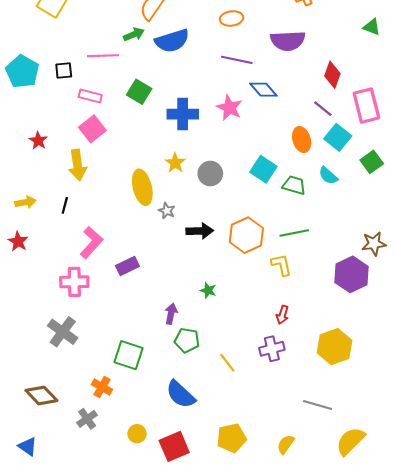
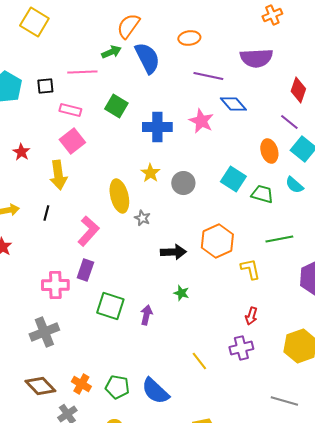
orange ellipse: (232, 18) -> (189, 38), moved
blue semicircle: (172, 41) -> (147, 58), turned -100
black arrow: (200, 231) -> (173, 252), moved
green line: (294, 233) -> (279, 239), moved
pink L-shape: (91, 243) -> (88, 231), moved
purple rectangle: (127, 266) -> (85, 270), moved, turned -45
gray cross: (63, 332) -> (44, 332), turned 32
green pentagon: (187, 340) -> (117, 387), moved
green square: (129, 355) -> (110, 306), moved
brown diamond: (41, 395) -> (40, 386), moved

